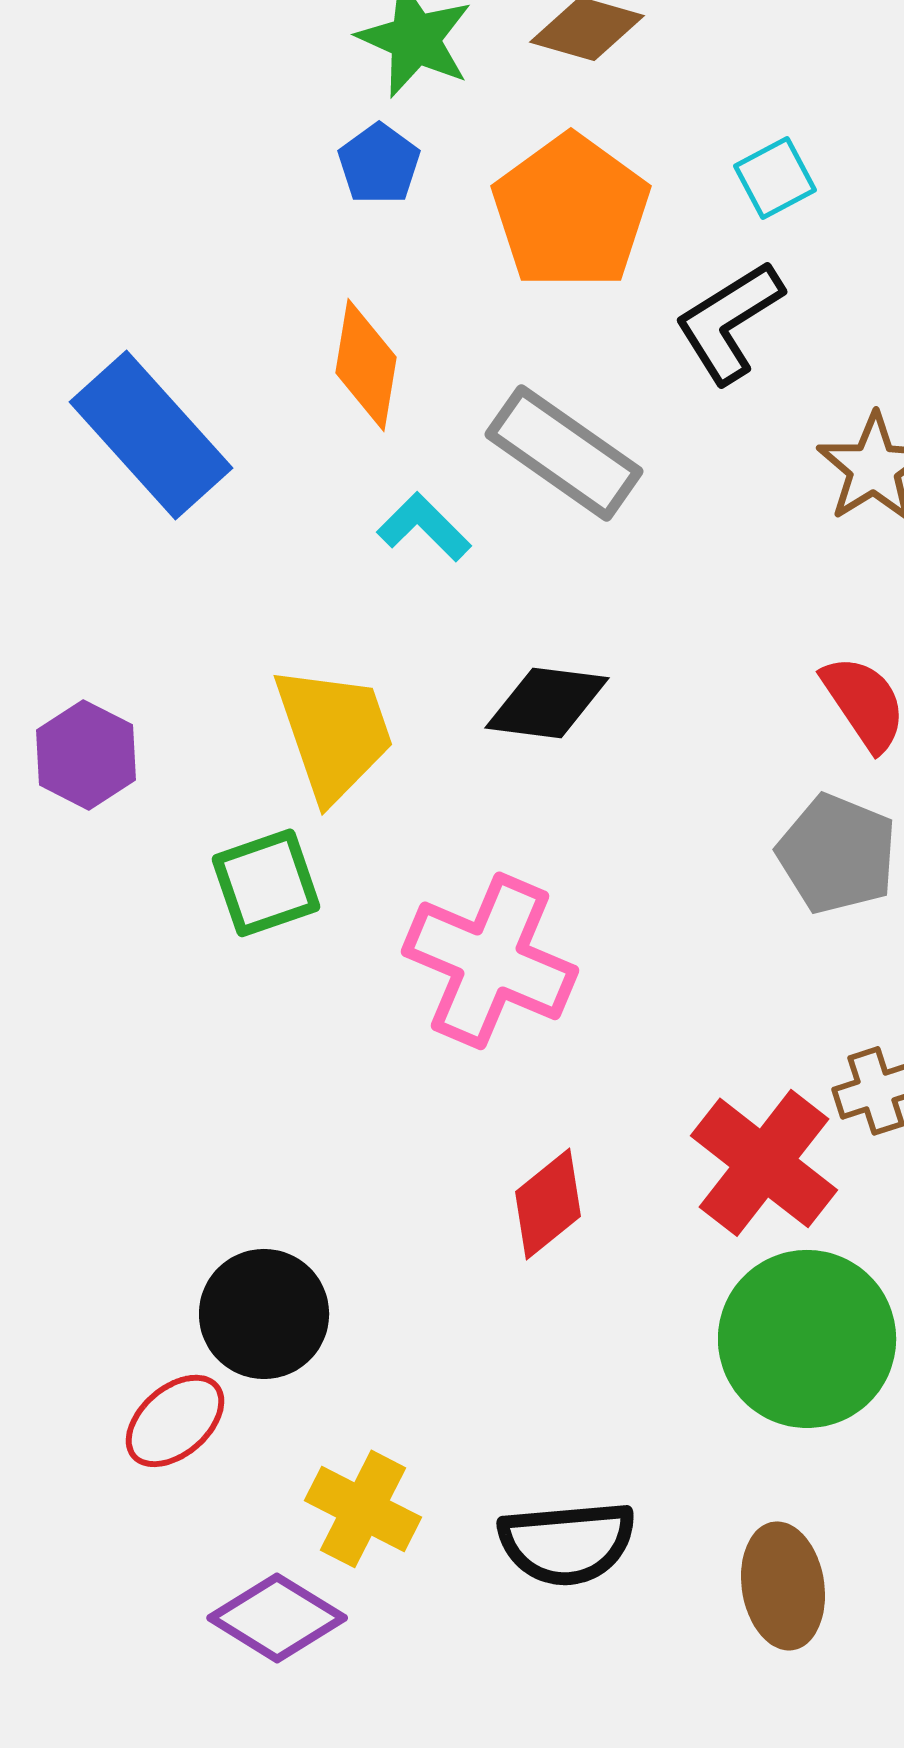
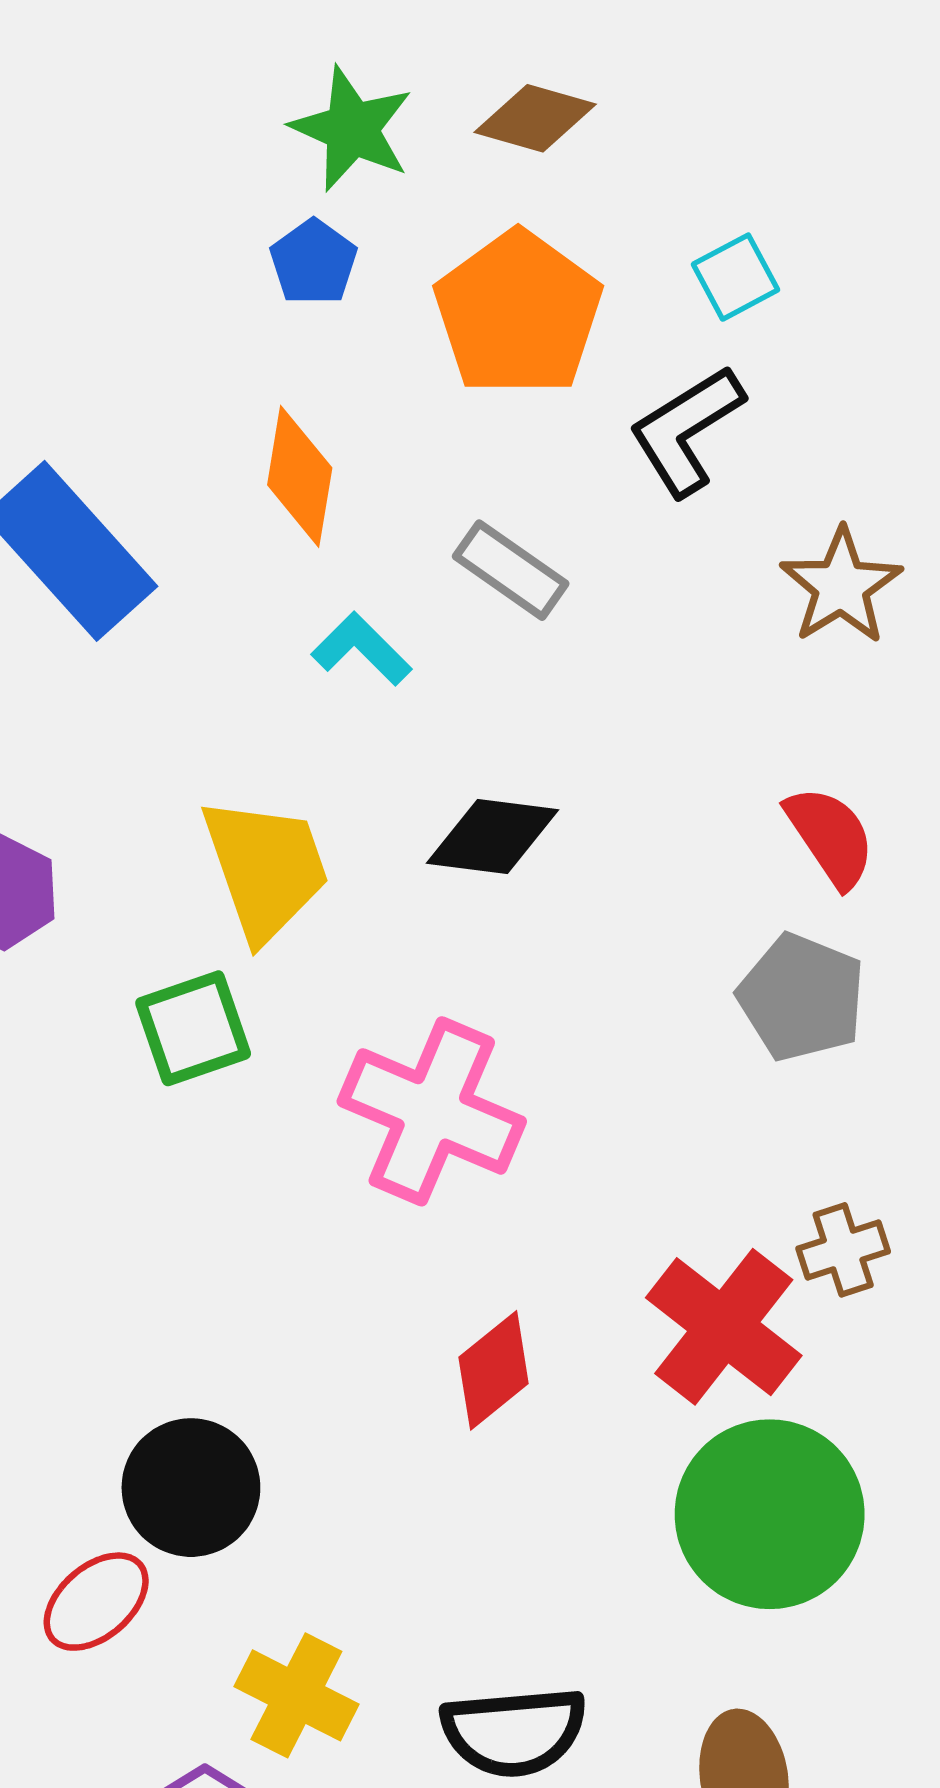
gray rectangle: (564, 453) -> (511, 570), size x0.7

